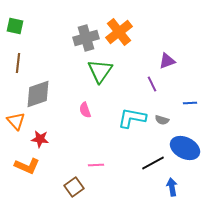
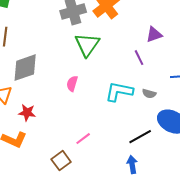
pink semicircle: (85, 110) -> (72, 84), turned 35
pink line: (96, 165) -> (83, 139), turned -35
blue arrow: (172, 187) -> (132, 165), moved

